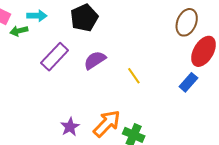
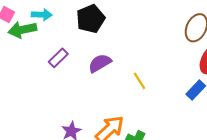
green arrow: (19, 31) -> (22, 30), size x1.5
purple rectangle: (55, 57) -> (58, 58), size x0.7

